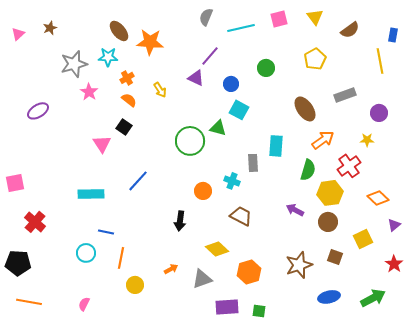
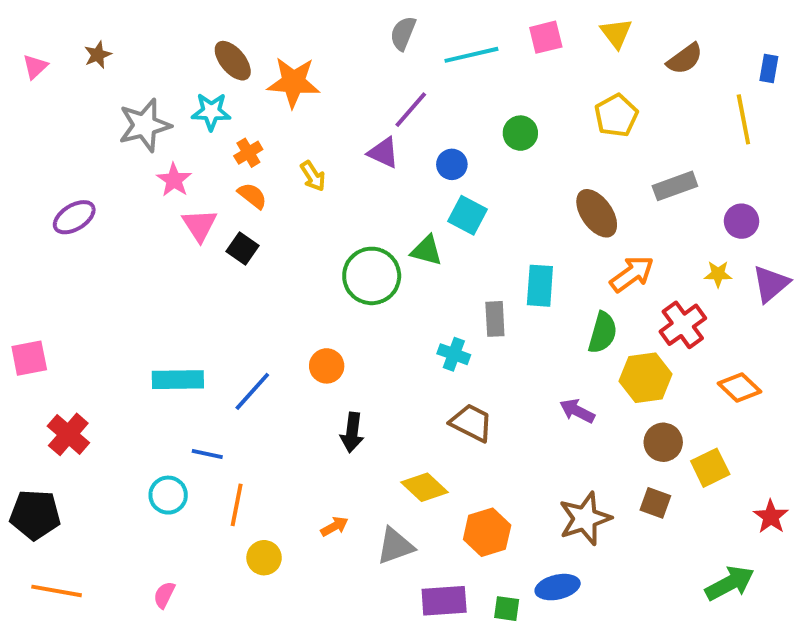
pink triangle: (102, 144) -> (199, 225), moved
blue line: (138, 181) -> (252, 391), moved
orange circle: (203, 191) -> (327, 366), moved
brown circle: (328, 222) -> (663, 442), moved
purple triangle: (394, 225) -> (771, 284), moved, size x1.5
blue ellipse: (329, 297) -> (558, 587), moved

